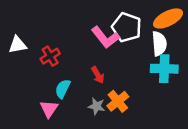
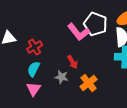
cyan semicircle: (63, 89) -> (34, 69), moved
gray star: (97, 106) -> (62, 77), moved

